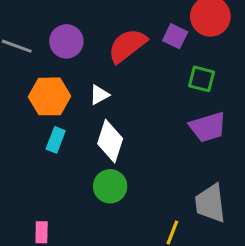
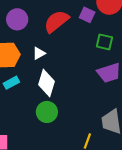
cyan rectangle: (56, 140) -> (11, 83), turned 42

